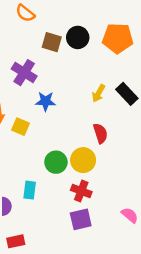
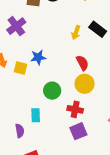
purple cross: (24, 73) -> (16, 26), turned 30
blue star: (46, 101) -> (38, 57), moved
yellow circle: (83, 160) -> (85, 84), moved

